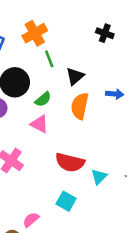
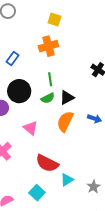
orange cross: (35, 33) -> (48, 46), moved
green semicircle: (43, 99) -> (48, 98), moved

